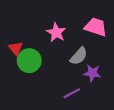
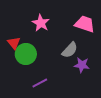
pink star: (56, 33) -> (41, 23), moved
purple line: (72, 93) -> (40, 83), moved

